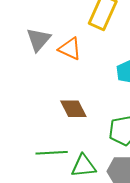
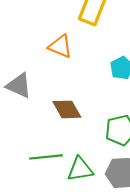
gray triangle: (39, 40) -> (19, 86), moved, turned -44

